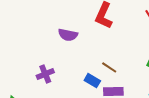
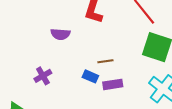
brown line: (109, 67) -> (105, 61), turned -35

